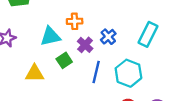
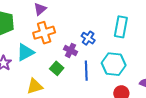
orange cross: (75, 21) -> (44, 33), moved, size x1.5
cyan triangle: (50, 36) -> (25, 52), moved

